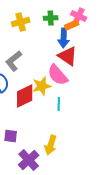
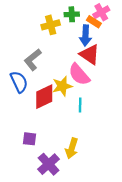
pink cross: (79, 16) -> (101, 12), turned 35
yellow cross: (21, 22) -> (51, 25), moved
orange rectangle: (72, 25) -> (94, 22), turned 56

